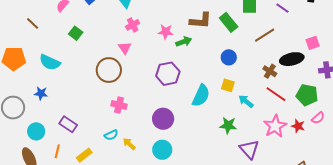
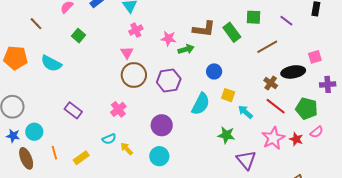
blue circle: (229, 57) -> (214, 71), moved
brown circle: (109, 70) -> (134, 75), moved
blue star: (41, 93) -> (13, 136), moved
pink cross: (119, 105) -> (118, 109), turned 35
purple rectangle: (68, 124) -> (73, 110), moved
orange line: (57, 151) -> (54, 153), turned -32

